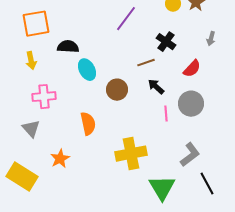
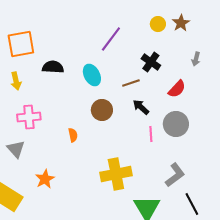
cyan ellipse: (87, 70) -> (92, 75), moved
orange semicircle: (88, 124) -> (73, 135), moved, size x0.6

